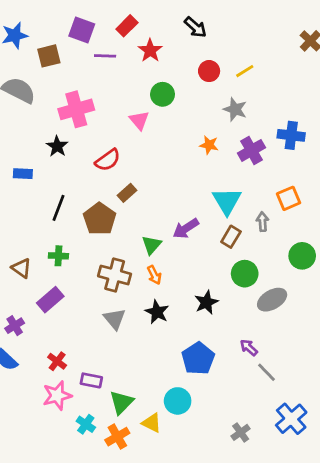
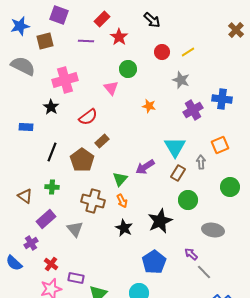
purple square: (82, 30) -> (59, 15), moved
orange star: (209, 145) -> (149, 106), moved
gray ellipse: (272, 300) -> (213, 230), moved, turned 40
black star: (206, 302) -> (160, 221), size x1.4
gray triangle: (115, 319) -> (75, 229), moved
purple cross: (15, 326) -> (31, 243), moved

